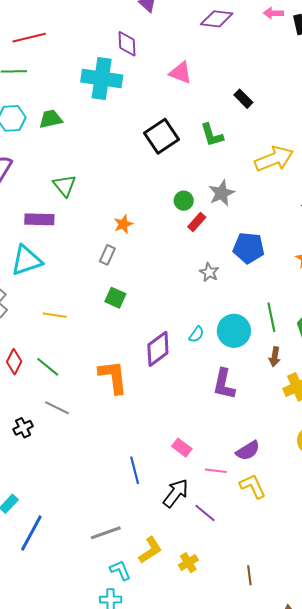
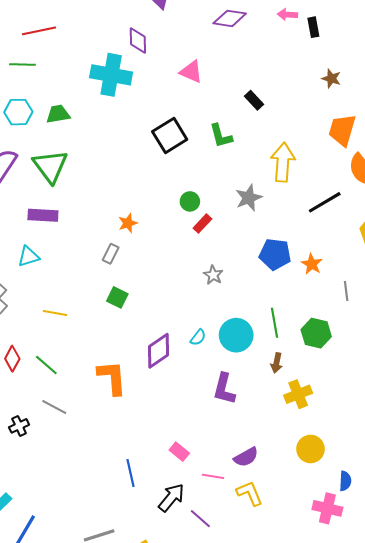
yellow arrow: (274, 159) -> (283, 162), turned -66
green triangle: (65, 186) -> (50, 166), moved, size x1.5
gray star: (222, 193) -> (249, 198), moved
blue pentagon: (249, 248) -> (275, 254), moved
cyan triangle: (27, 260) -> (28, 256), size x0.7

